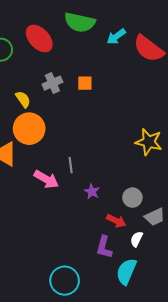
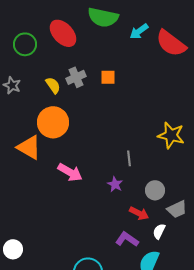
yellow semicircle: (23, 99) -> (53, 85), moved
gray line: (71, 165) -> (129, 158), moved
purple L-shape: (104, 247) -> (127, 239), turned 110

